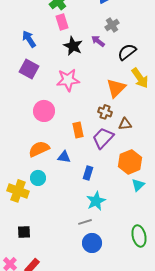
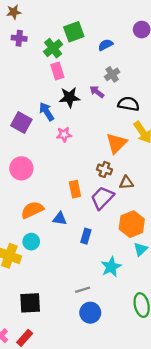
blue arrow: (29, 39) -> (47, 112), moved
black star: (73, 46) -> (69, 97), turned -30
black semicircle: (127, 52) -> (129, 104), turned 48
pink star: (68, 80) -> (64, 134), size x0.6
pink circle: (44, 111) -> (21, 168), moved
cyan star: (96, 201) -> (111, 267), moved
black square: (24, 232) -> (30, 303), moved, size x1.5

